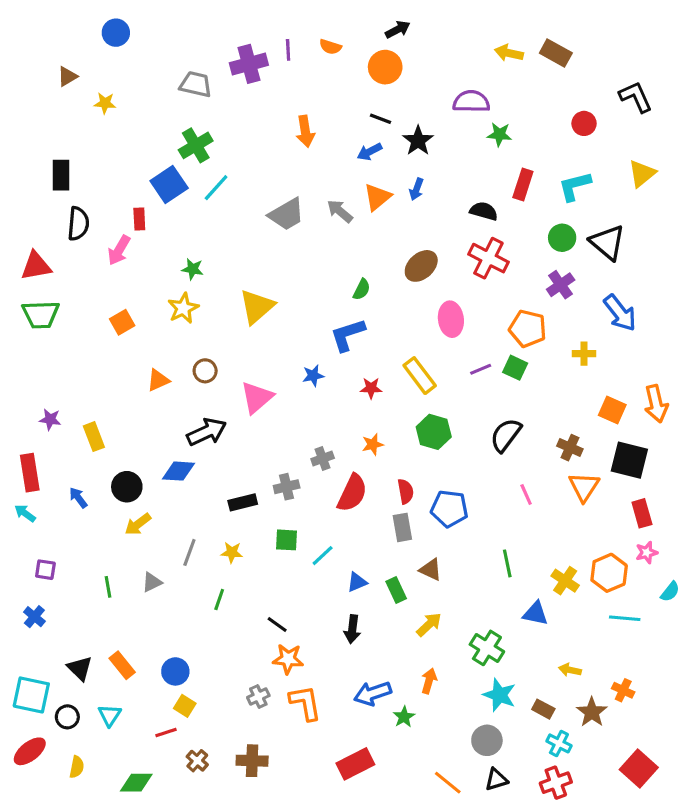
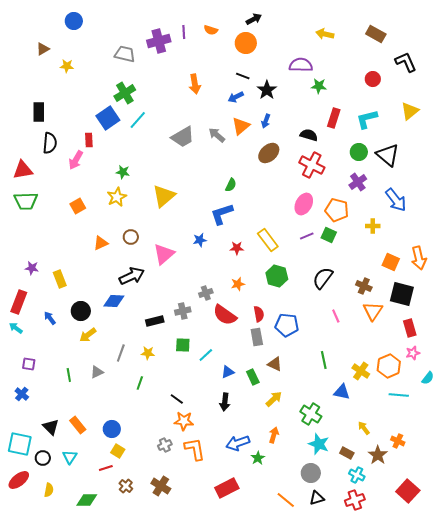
brown rectangle: (556, 53) -> (376, 34), moved
brown ellipse: (421, 266) -> (269, 153), moved
pink ellipse: (451, 319) -> (304, 204), moved, turned 35
red rectangle: (30, 473) -> (19, 302), turned 30
red semicircle: (352, 493) -> (225, 315), turned 100
yellow arrow: (570, 670) -> (364, 428), turned 40
brown cross: (252, 761) -> (161, 486), turned 30

